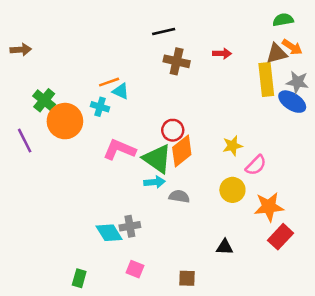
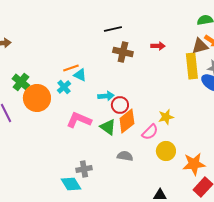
cyan cross: (100, 107) -> (64, 87), turned 32
green triangle: (157, 159) -> (108, 127), size x0.7
pink semicircle: (256, 165) -> (150, 132), moved
cyan arrow: (155, 182) -> (106, 96), moved
gray cross: (130, 226) -> (84, 169), moved

